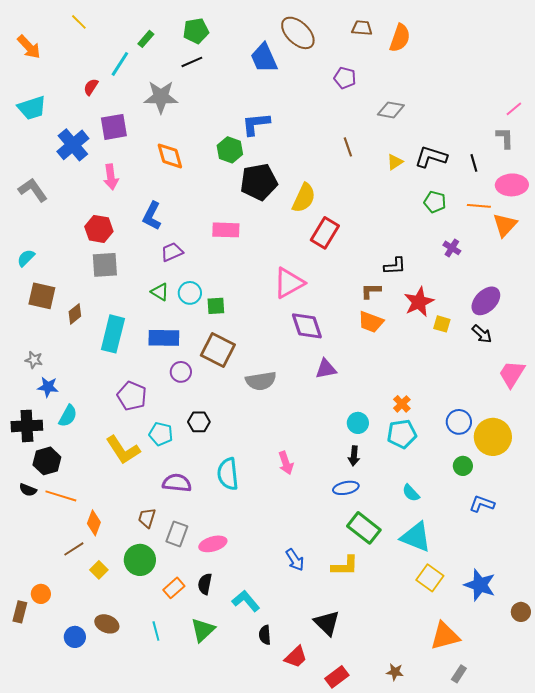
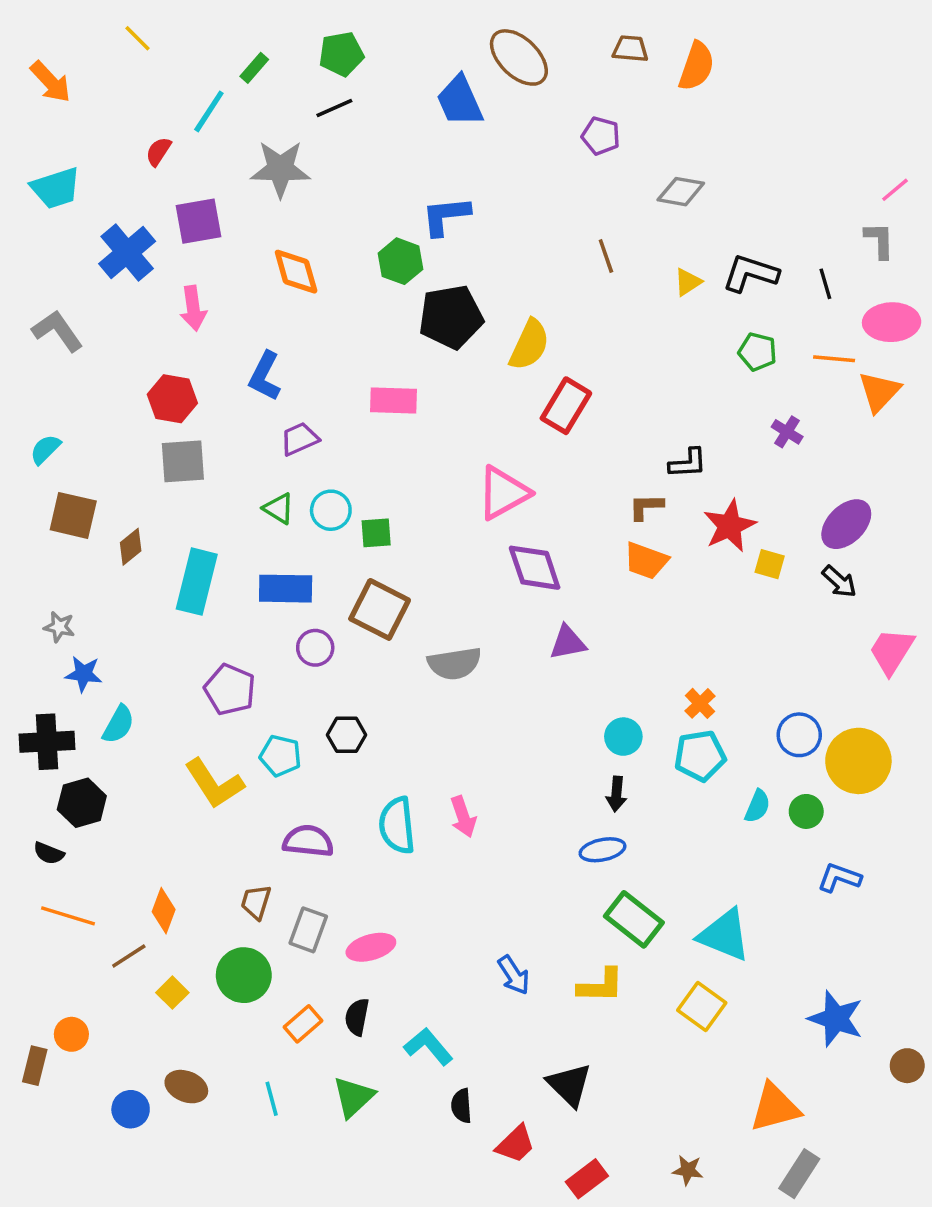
pink arrow: (286, 463) -> (463, 817), moved
cyan semicircle: (411, 493) -> (757, 806), moved, turned -114
orange line: (61, 496) -> (68, 916), moved
yellow square: (430, 578) -> (702, 1006), moved
gray rectangle: (459, 674) -> (799, 1174), size x1.5

